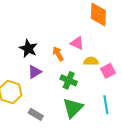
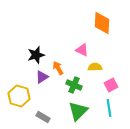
black star: (28, 48) -> (36, 55), turned 30
orange arrow: (58, 54) -> (58, 68), moved
pink square: (108, 71) -> (111, 85), moved

